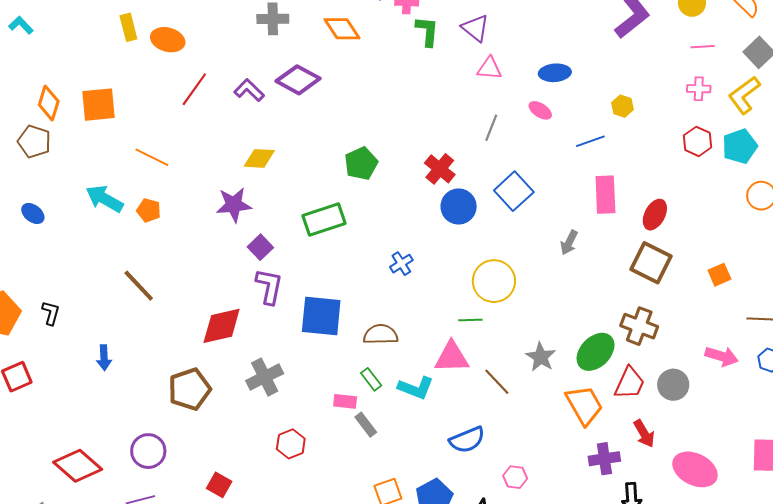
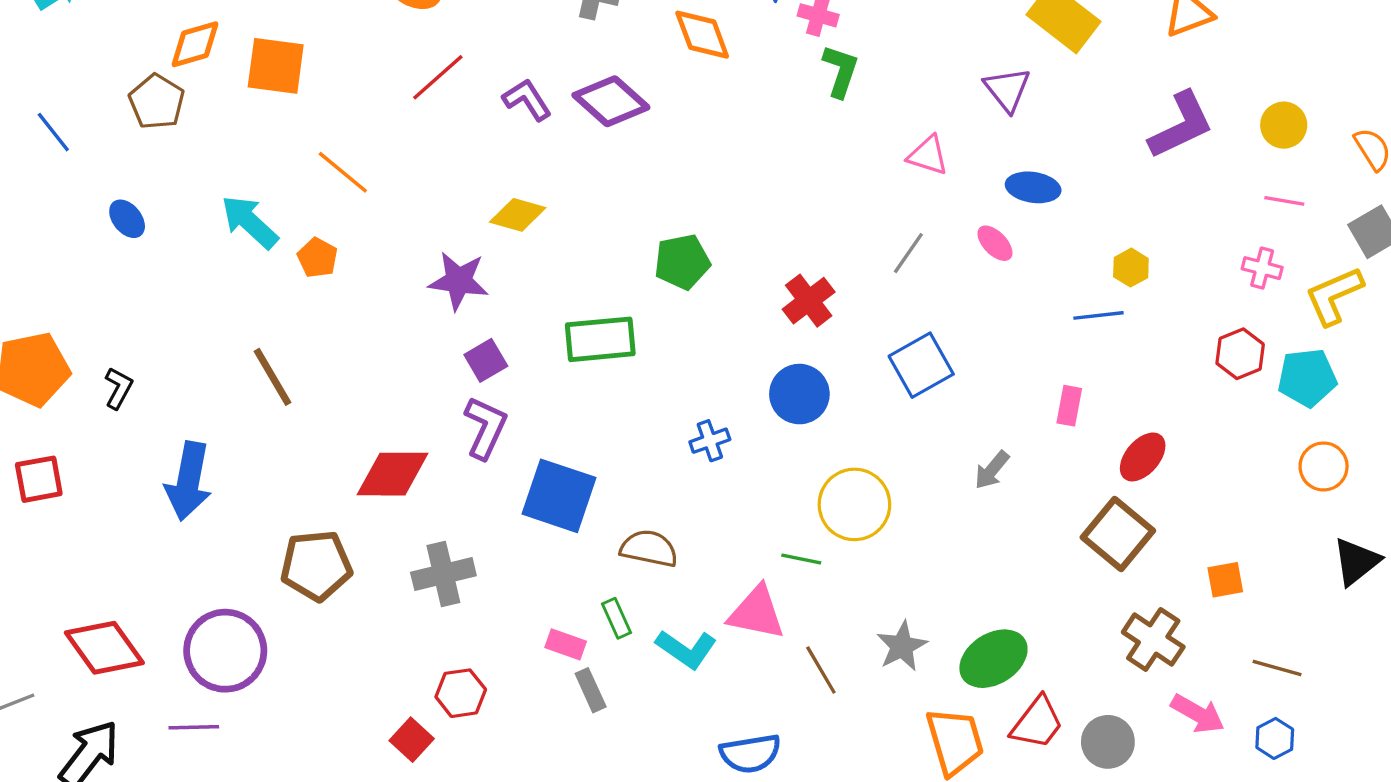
purple triangle: (475, 28) -> (1007, 89), moved
orange diamond: (49, 103) -> (195, 44), turned 44
blue line: (590, 141) -> (1098, 315), moved
pink rectangle: (605, 195) -> (1069, 406), size x0.6
blue circle: (459, 206) -> (799, 394), moved
brown cross: (639, 326) -> (1153, 640), moved
blue arrow: (104, 358) -> (188, 481), size x1.8
purple circle: (148, 451) -> (225, 651), size x1.4
red square: (219, 485) -> (412, 740), moved

